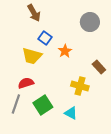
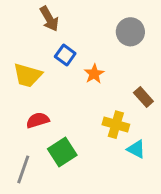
yellow trapezoid: (32, 56) -> (28, 75), moved
gray line: (16, 104) -> (23, 169), moved
cyan triangle: (71, 113) -> (136, 149), moved

